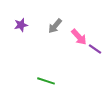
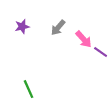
green line: (46, 81) -> (28, 89), moved, turned 48

